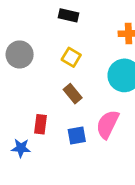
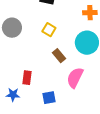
brown rectangle: (73, 94) -> (59, 56), moved
blue square: (77, 135) -> (49, 98), moved

